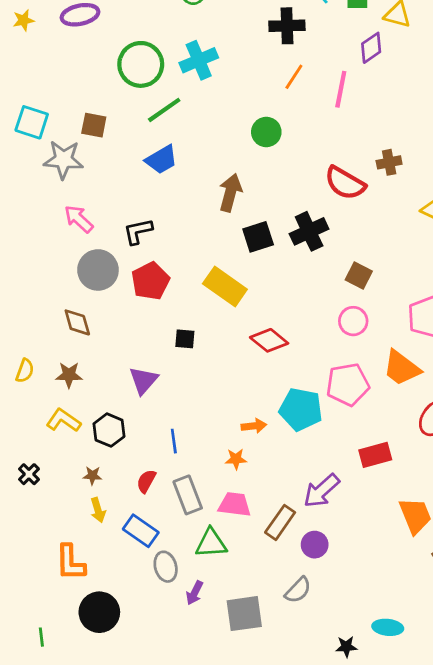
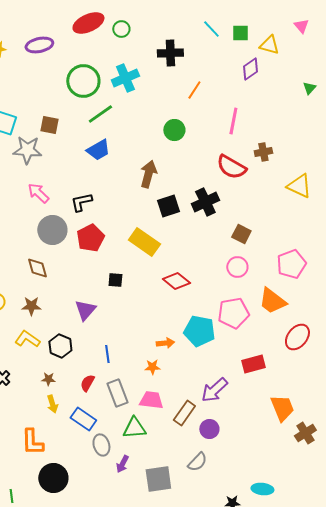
black cross: (287, 26) -> (170, 53), moved
pink line: (341, 89) -> (233, 121), moved

